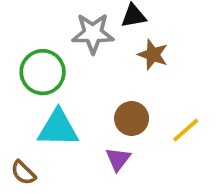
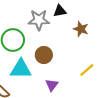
brown star: (153, 55) -> (81, 29), moved
brown circle: (132, 118) -> (44, 55), moved

